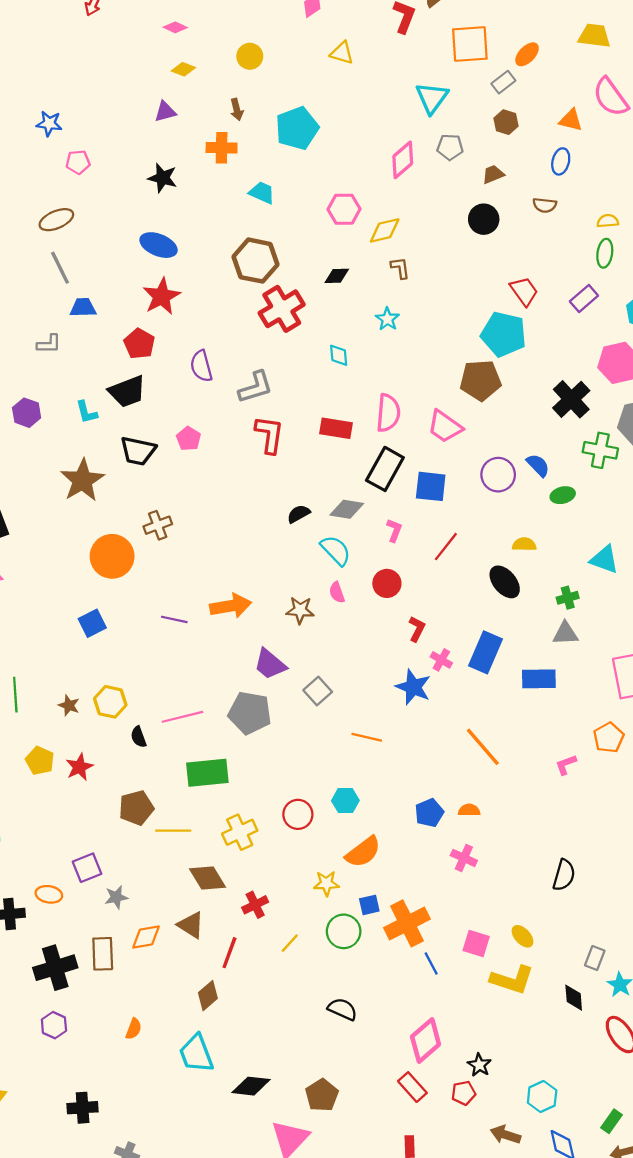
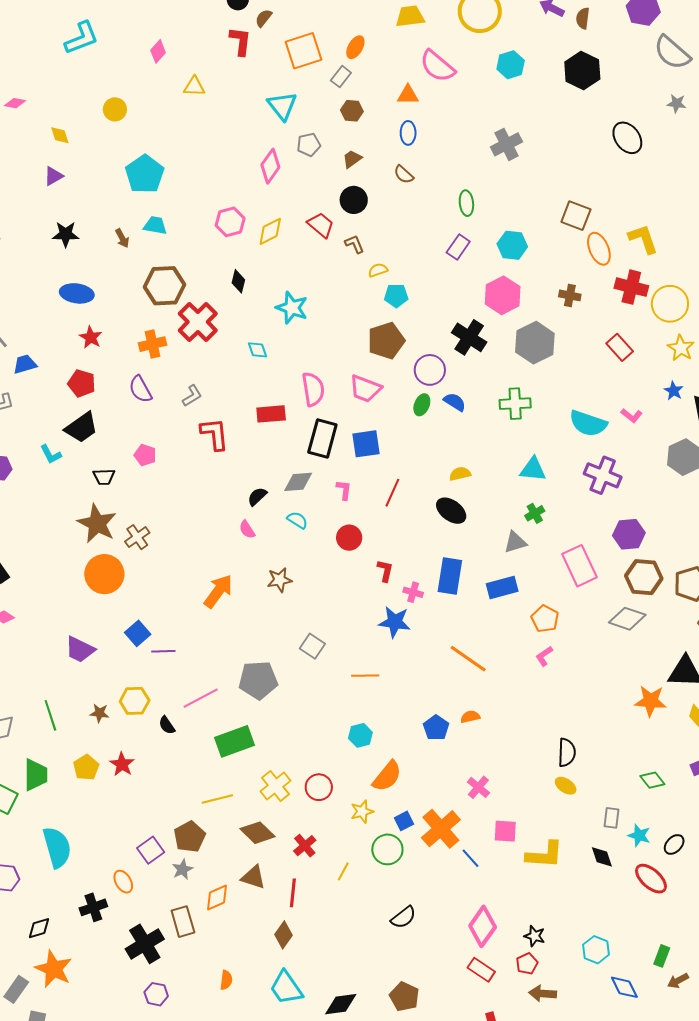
pink diamond: (175, 27) -> (15, 103), moved
yellow diamond: (183, 69) -> (60, 135), turned 65
brown arrow: (237, 110) -> (122, 238), moved
cyan pentagon: (297, 128) -> (145, 174), moved
orange cross: (222, 148) -> (153, 344), moved
brown semicircle: (545, 205) -> (404, 174), turned 50
yellow semicircle: (608, 221) -> (378, 270), moved
brown L-shape: (400, 268) -> (355, 244), moved
black diamond: (337, 276) -> (238, 281), turned -60
red trapezoid: (524, 291) -> (321, 225), moved
red star: (162, 296) -> (91, 337), size x0.7
cyan star: (387, 319) -> (292, 308), size x1.5
cyan pentagon: (504, 334) -> (396, 296), size x0.6
gray L-shape: (256, 387) -> (192, 396), size x0.7
green cross: (600, 450) -> (515, 404), moved
black trapezoid: (138, 451) -> (104, 477), size x0.7
purple circle: (498, 475) -> (430, 370), moved
brown star: (82, 480) -> (97, 524), moved
green ellipse: (563, 495) -> (422, 405), moved, turned -40
cyan semicircle: (336, 550) -> (297, 520), size x0.7
pink semicircle: (337, 592) -> (247, 529), moved
green cross: (568, 598) -> (535, 513), moved
orange arrow: (231, 606) -> (218, 591), turned -30
purple line: (174, 619) -> (163, 651), moved
blue square: (92, 623) -> (138, 633), moved
purple trapezoid: (270, 664) -> (80, 650), moved
orange pentagon: (609, 738) -> (545, 619), moved
yellow pentagon: (40, 761) -> (86, 767), turned 30
brown pentagon: (136, 808) -> (190, 837), moved
red circle: (298, 814) -> (319, 787), moved
pink cross: (464, 858) -> (478, 787), moved, turned 30
orange ellipse: (49, 894) -> (123, 882), turned 65
yellow ellipse: (523, 936) -> (566, 786), moved
black semicircle: (342, 1009) -> (403, 917), turned 132
brown arrow: (505, 1135) -> (543, 993), moved

